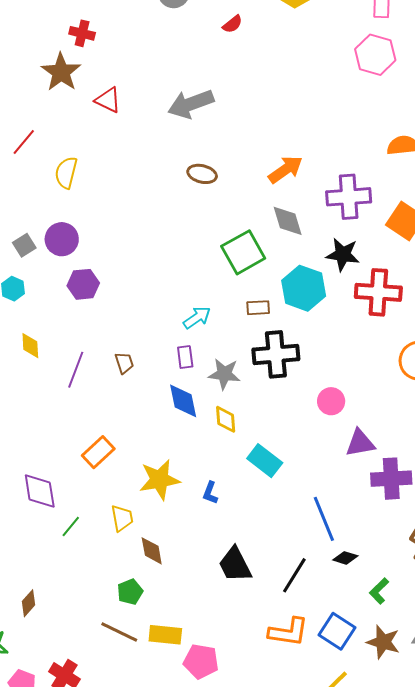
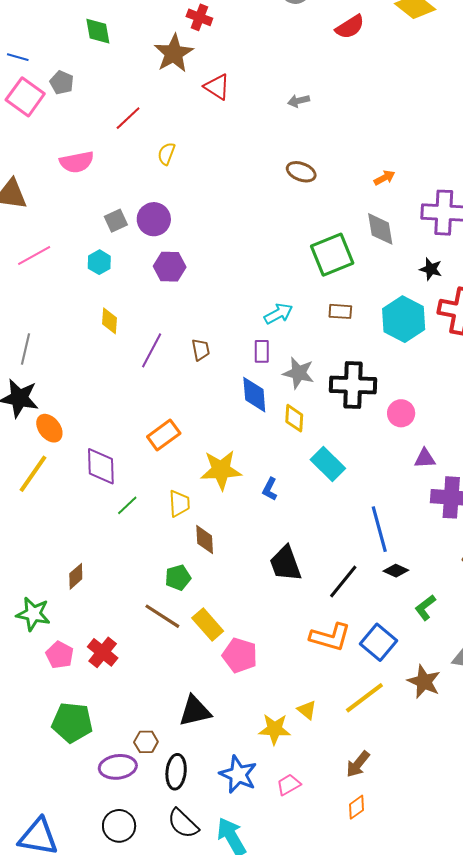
red semicircle: (233, 24) -> (350, 27), size x1.4
gray arrow: (191, 104) -> (299, 101), size x0.5
orange arrow: (285, 170) -> (384, 178), size x0.6
yellow semicircle: (66, 173) -> (166, 154), size x0.7
black star: (343, 254) -> (431, 269), size x0.7
cyan hexagon: (304, 288) -> (404, 319), moved
black cross: (276, 354) -> (353, 385), moved
purple triangle: (360, 443) -> (425, 458), size x0.7
yellow rectangle: (165, 635) -> (208, 624), turned 36
brown star: (383, 642) -> (424, 682), moved

